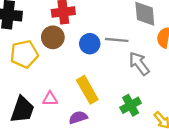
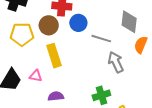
blue circle: (90, 44) -> (78, 23), moved
yellow rectangle: (87, 90) -> (54, 56), moved

